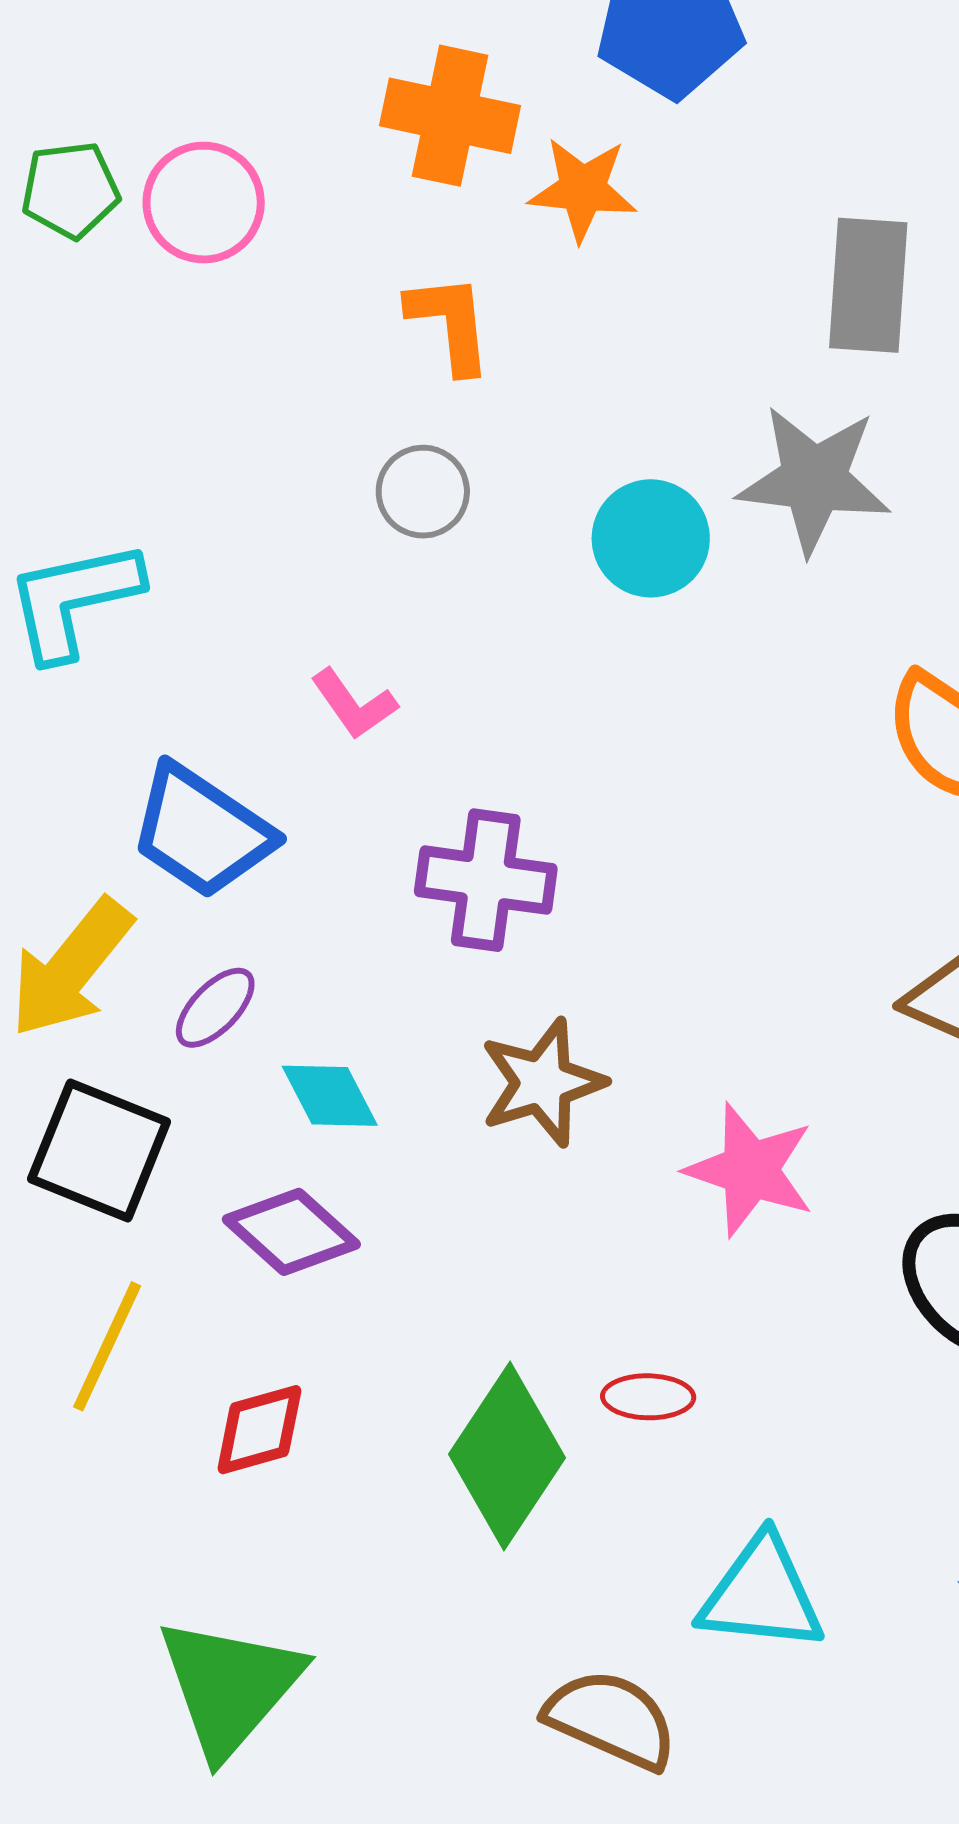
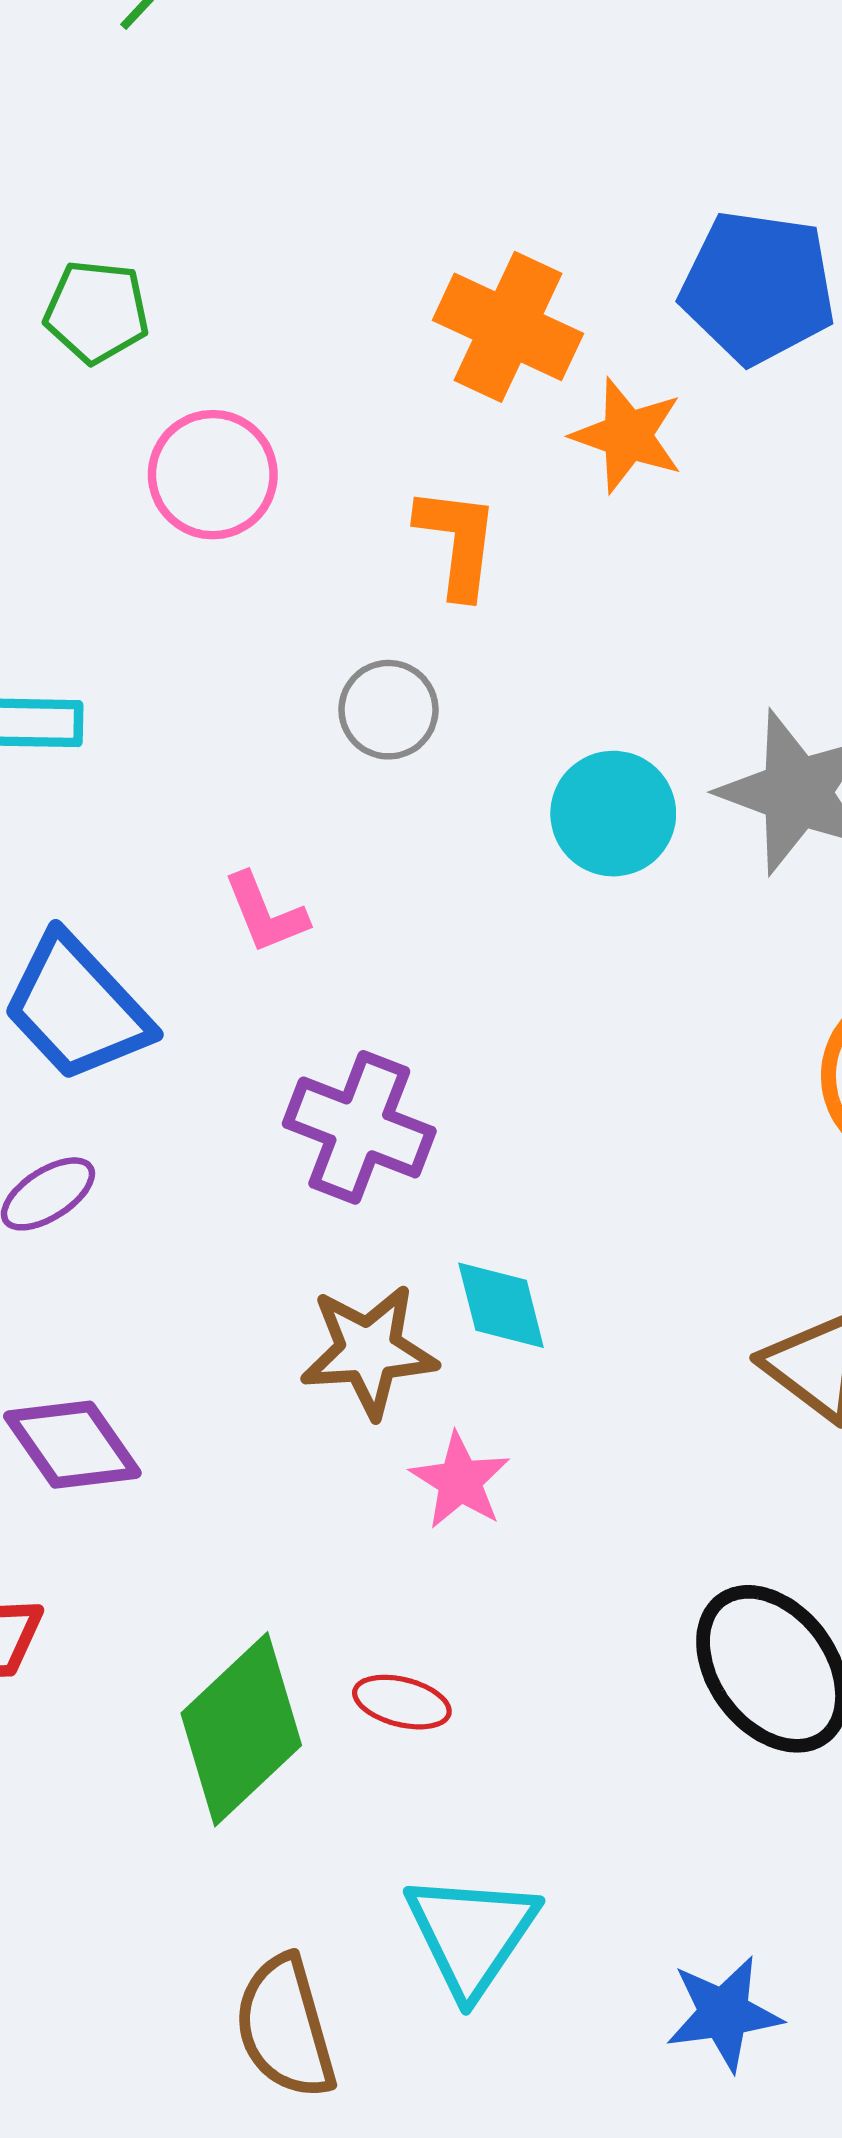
pink circle: (204, 203) -> (213, 475), moved
cyan diamond: (330, 1096) -> (501, 1305), moved
pink star: (750, 1170) -> (460, 1481), moved, size x0.7
cyan triangle: (762, 1594) -> (471, 1934), turned 45
brown semicircle: (611, 1719) -> (285, 2027), turned -143

